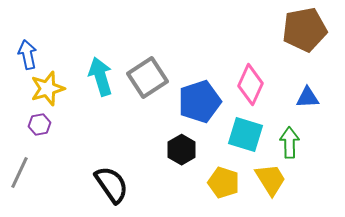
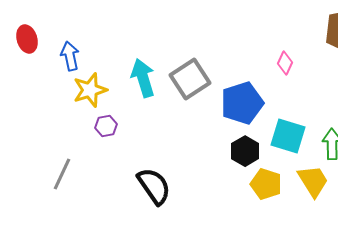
pink diamond: (250, 85) -> (285, 63), moved, size x0.6
purple hexagon: (40, 125) -> (106, 126), moved
black hexagon: (182, 150) -> (245, 151), moved

